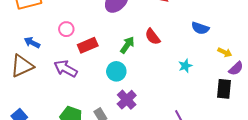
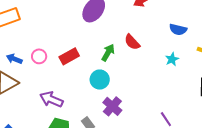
pink circle: (66, 29) -> (39, 56), moved
cyan star: (185, 66) -> (172, 59), moved
purple arrow: (66, 69) -> (51, 99), moved

